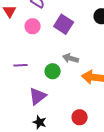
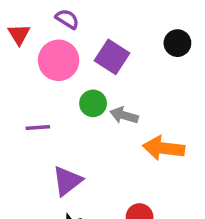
pink circle: (33, 26) -> (59, 60), size x1.5
green circle: (53, 71) -> (93, 103), moved

